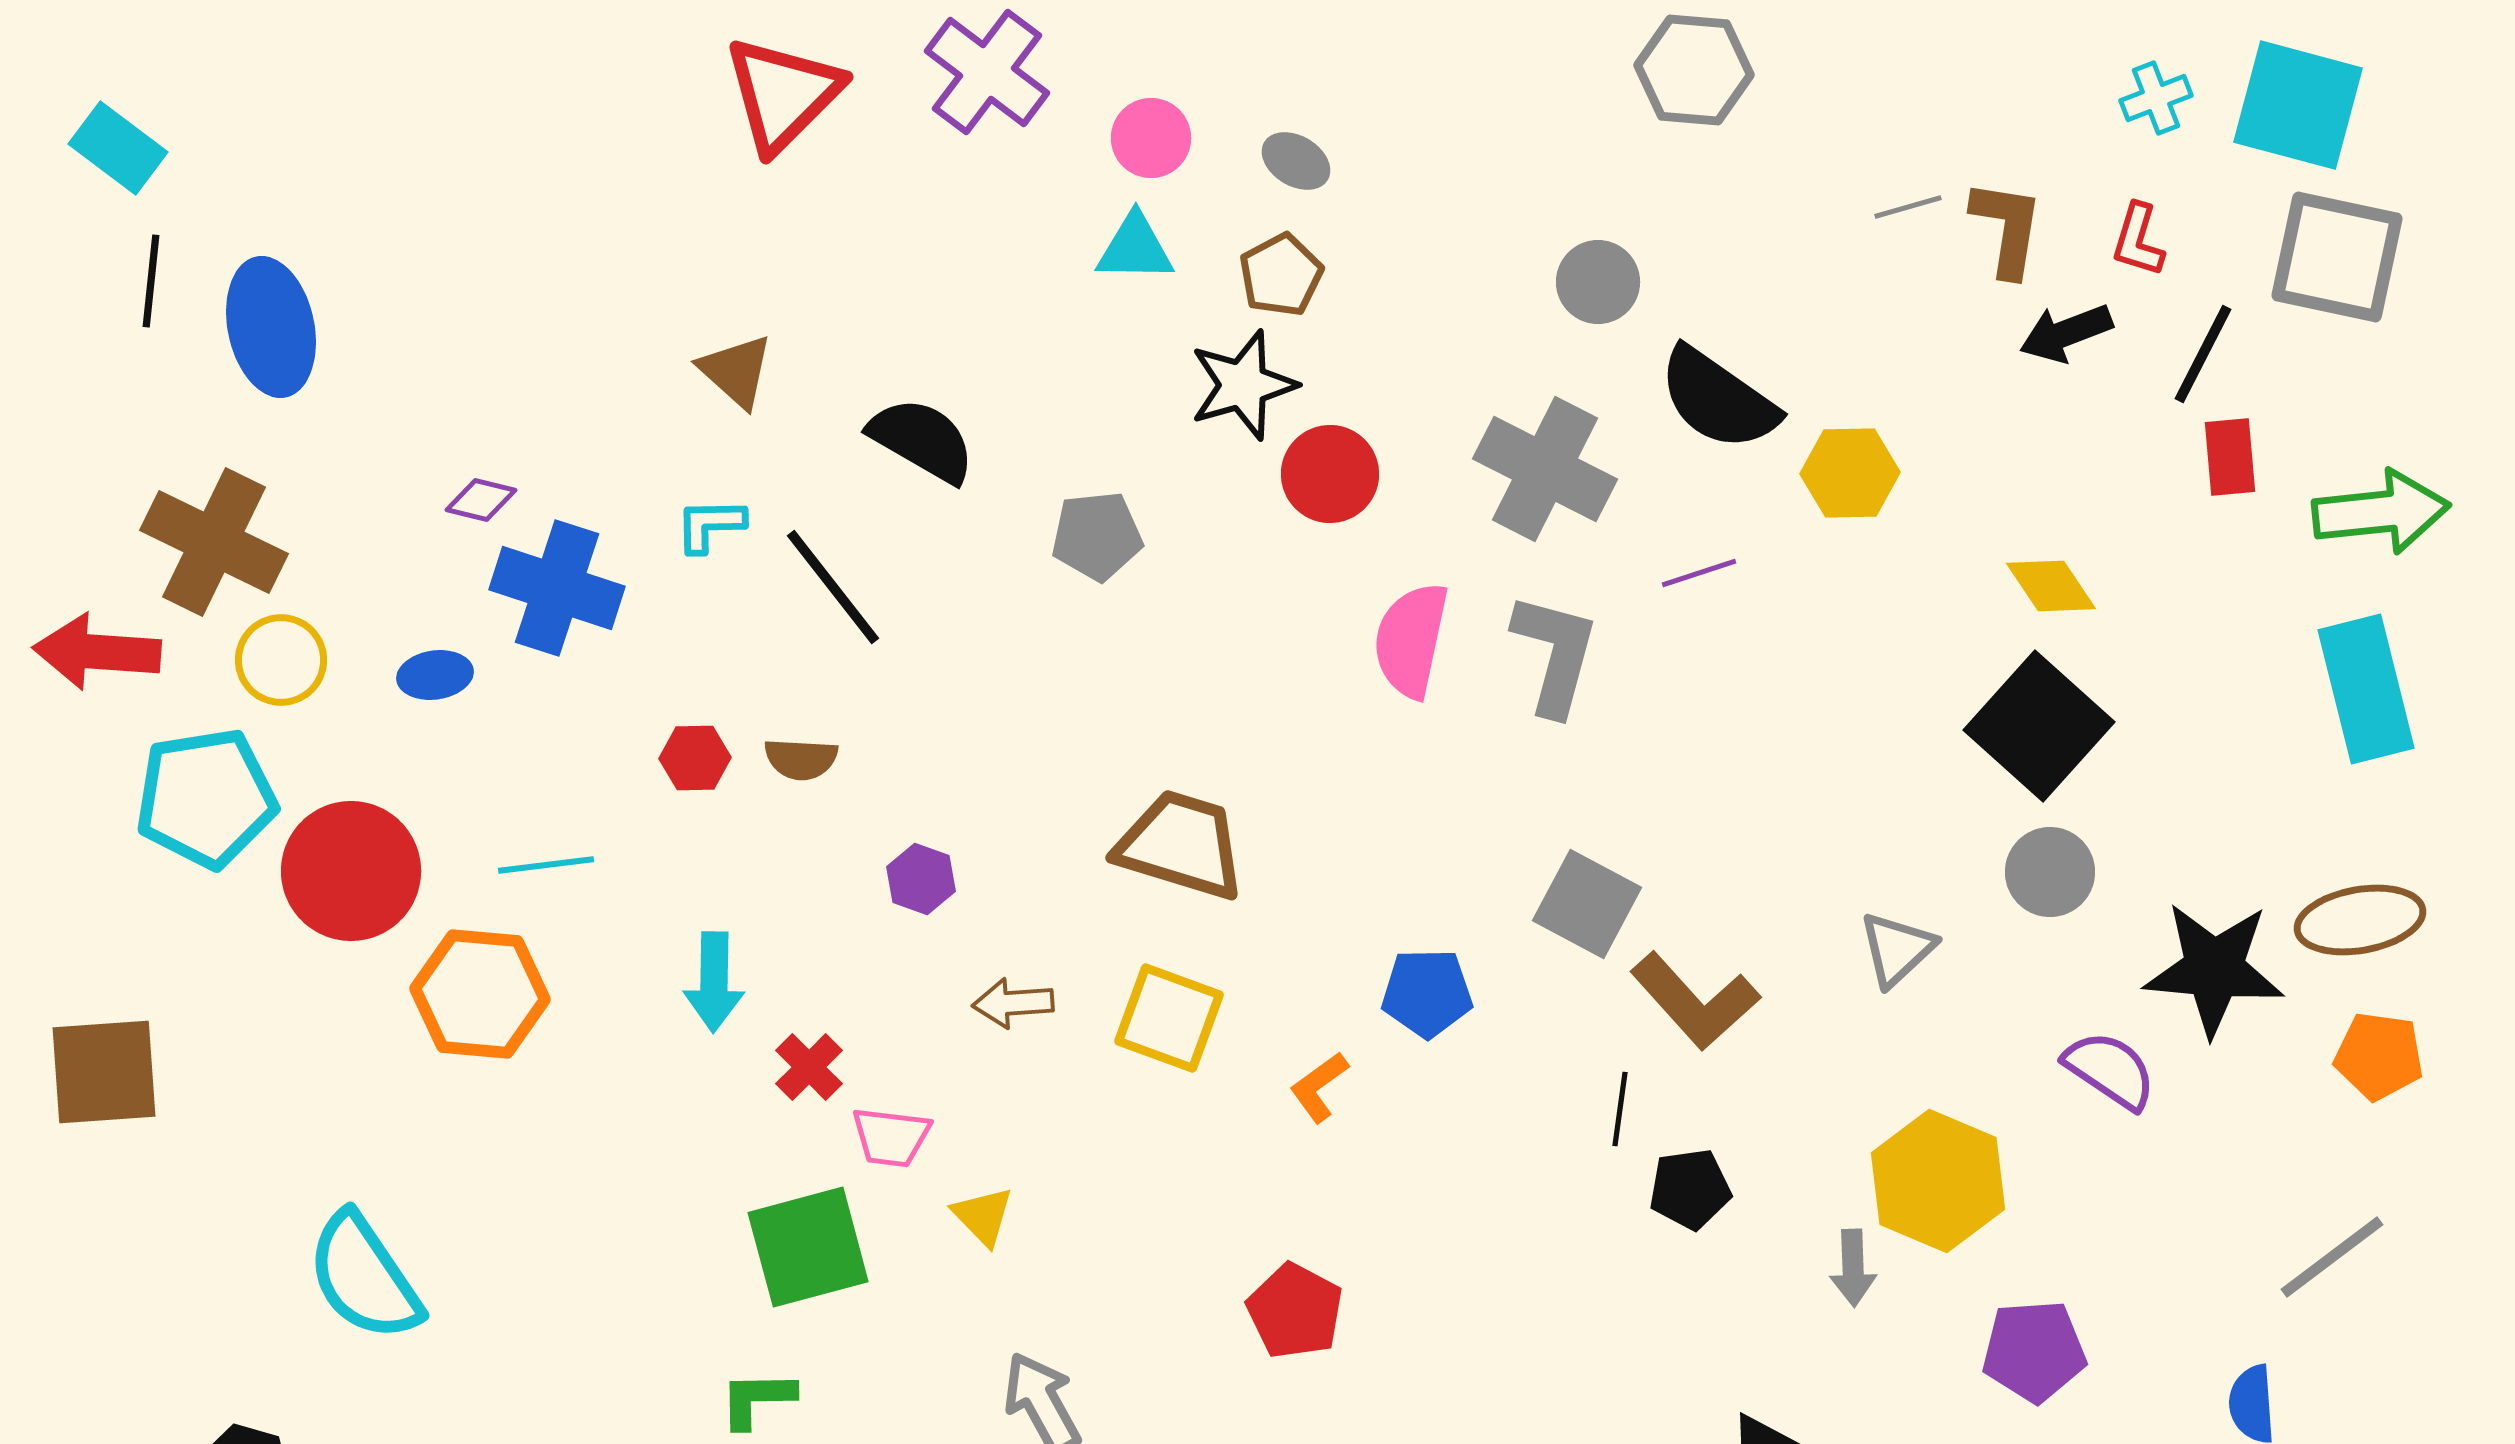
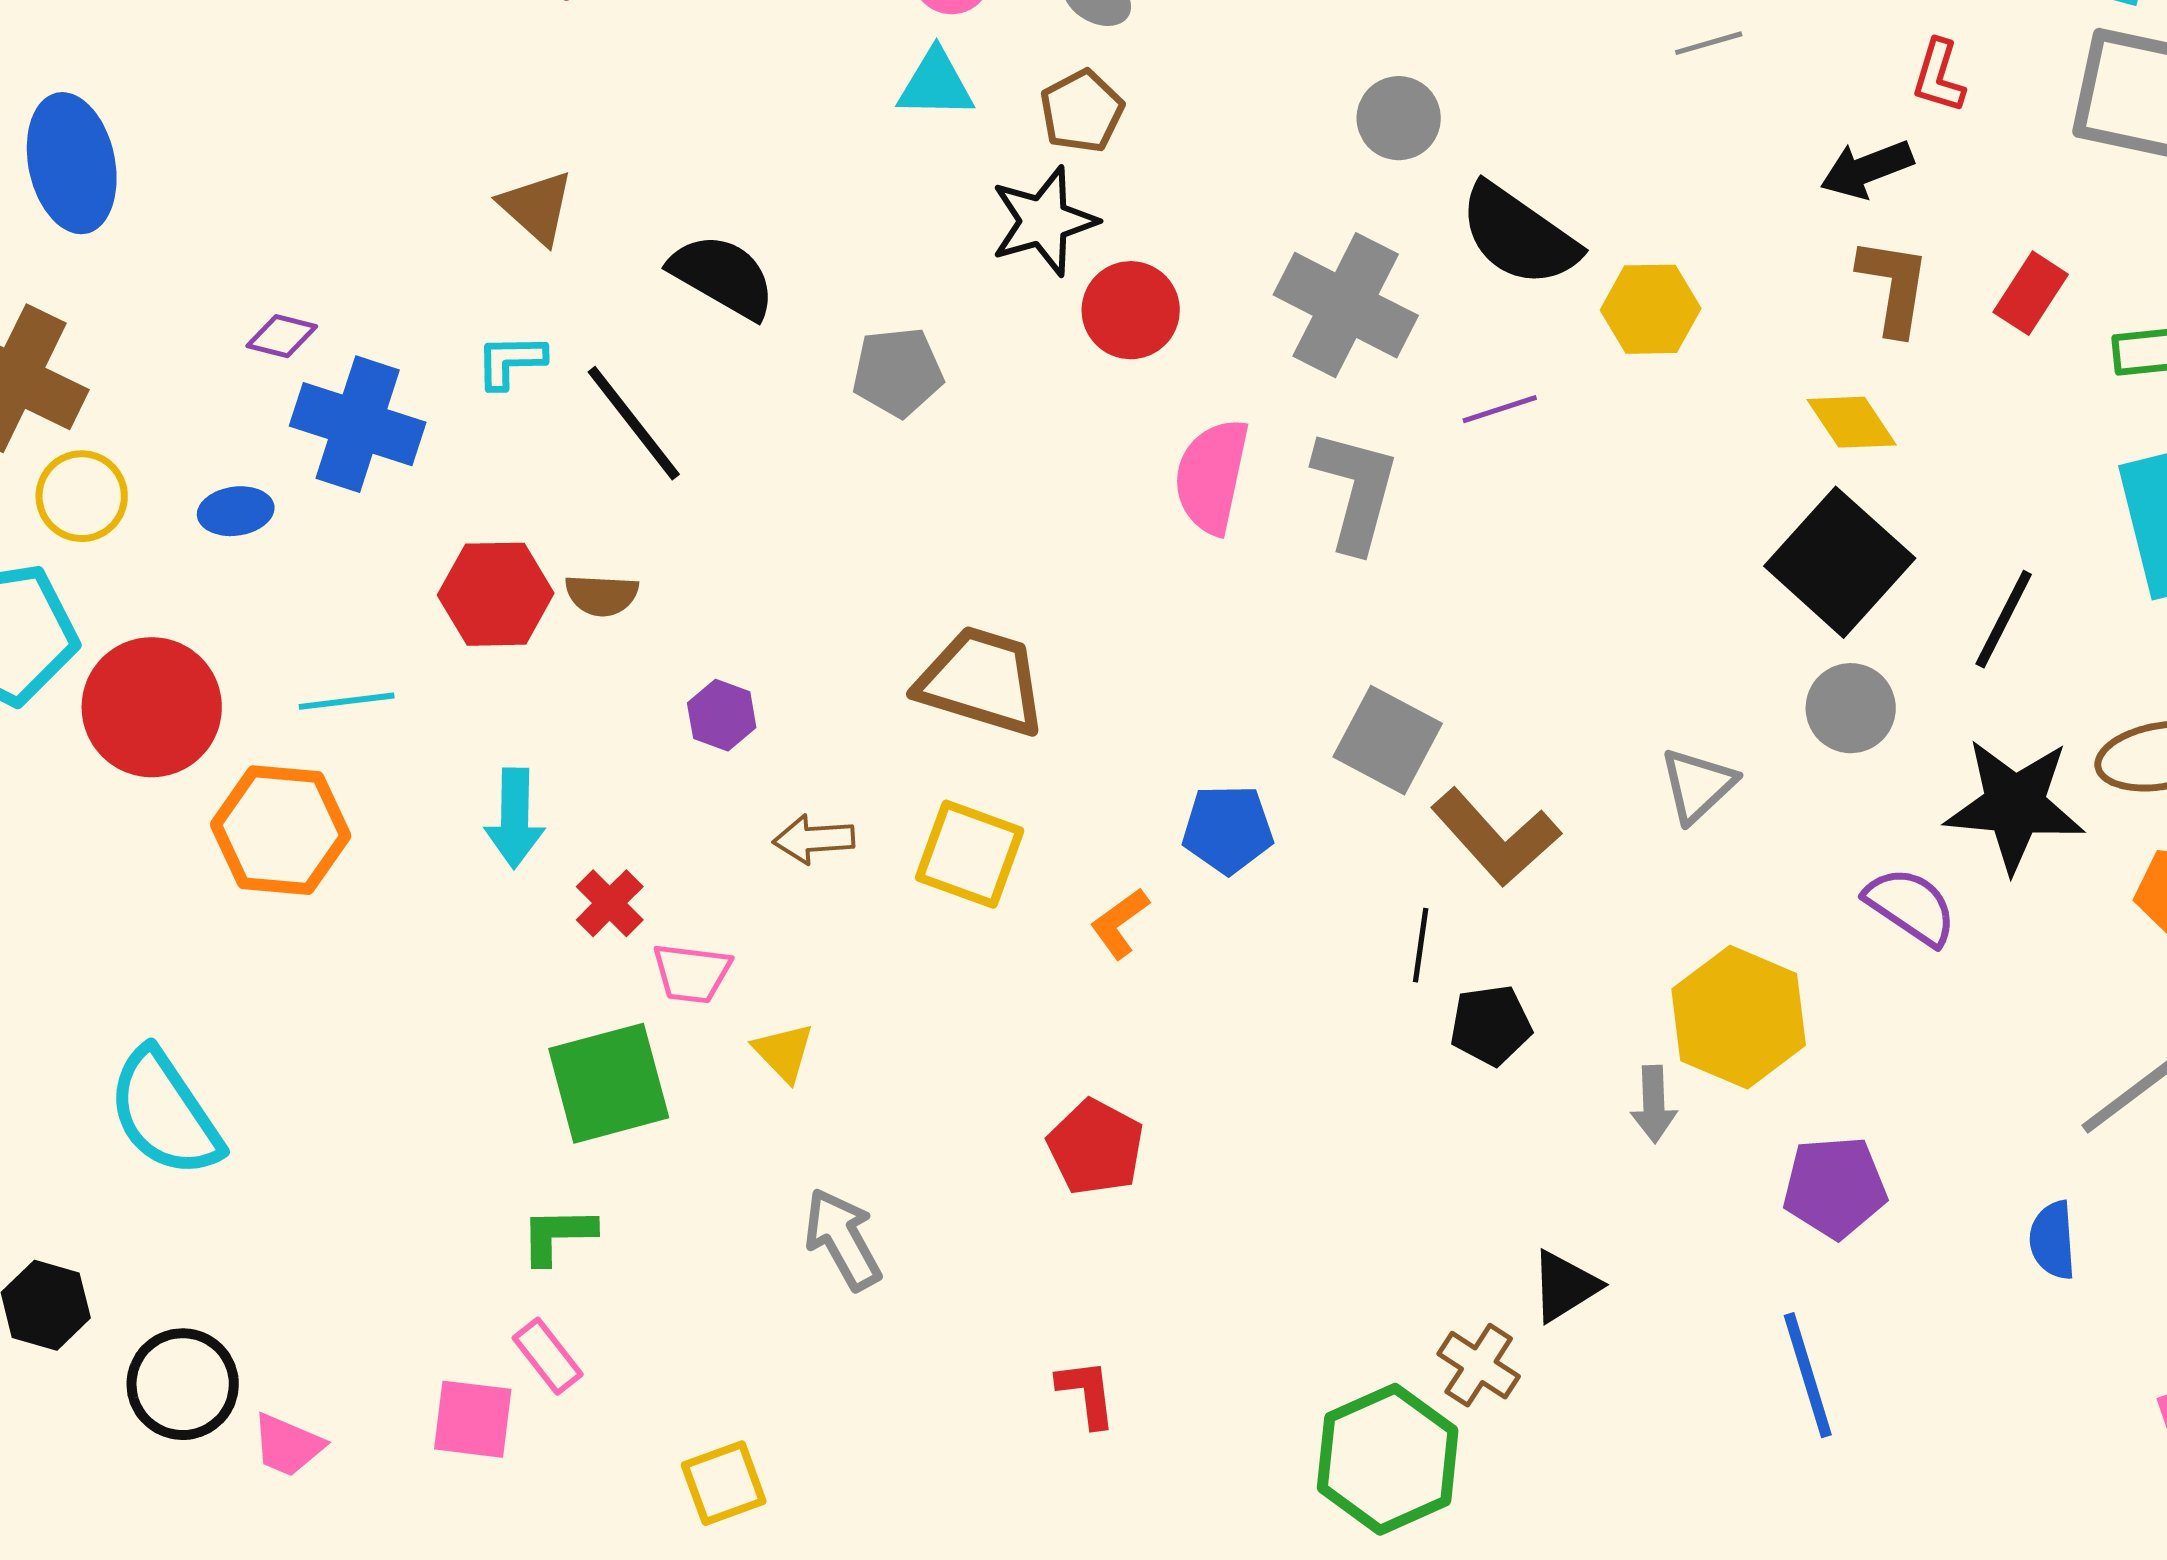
brown L-shape: (2007, 228) -> (1894, 286), moved
black line: (2203, 354) -> (2004, 619), moved
red rectangle: (2230, 457) -> (2031, 293), turned 38
red hexagon: (695, 758) -> (496, 594), size x1.6

